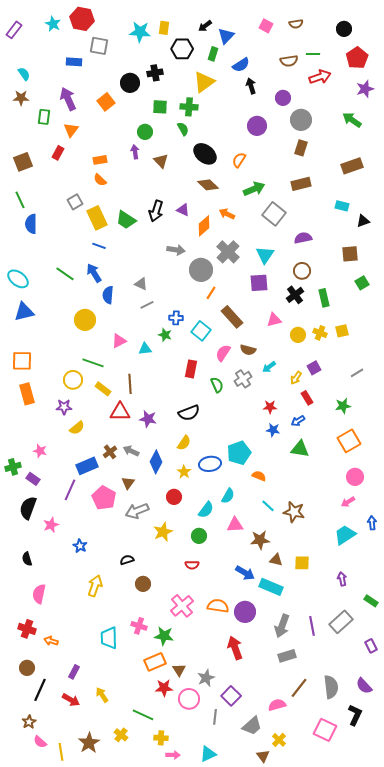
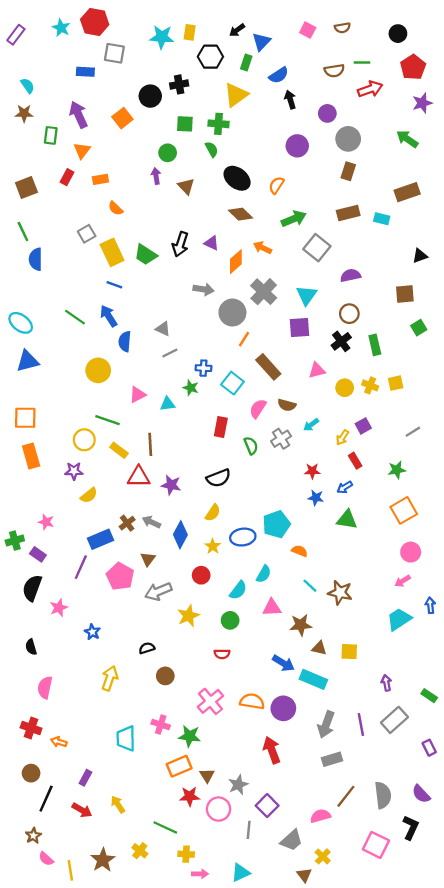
orange rectangle: (100, 160) -> (100, 179), moved
cyan rectangle: (342, 206) -> (382, 219), moved
purple arrow: (342, 579) -> (386, 683), moved

